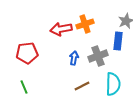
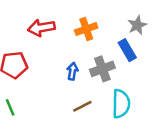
red arrow: (61, 29) -> (41, 28), moved
blue rectangle: (118, 41) -> (127, 50), turned -36

